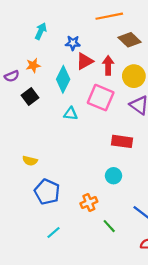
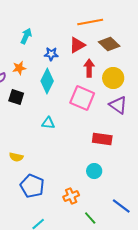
blue star: (73, 43) -> (51, 54), moved
red triangle: (85, 61) -> (77, 45), moved
black square: (30, 96) -> (16, 97), turned -35
cyan triangle: (71, 114) -> (48, 123), moved

